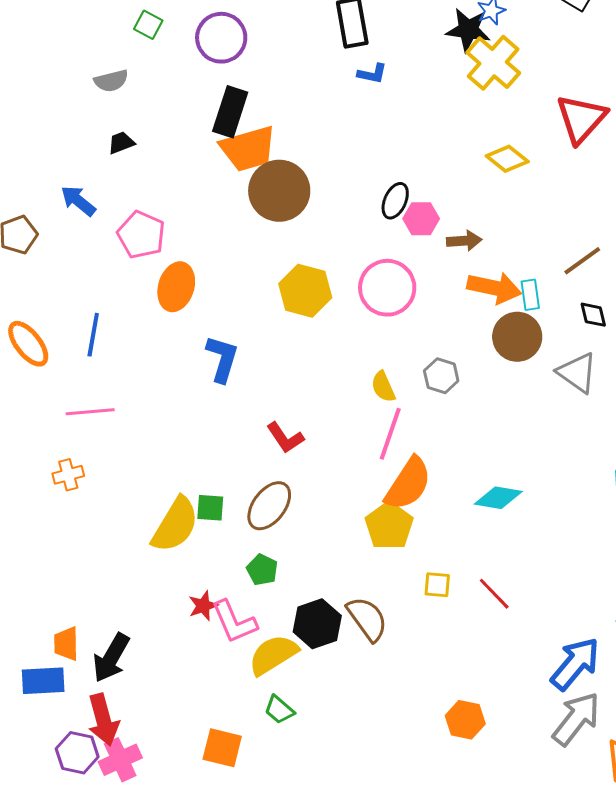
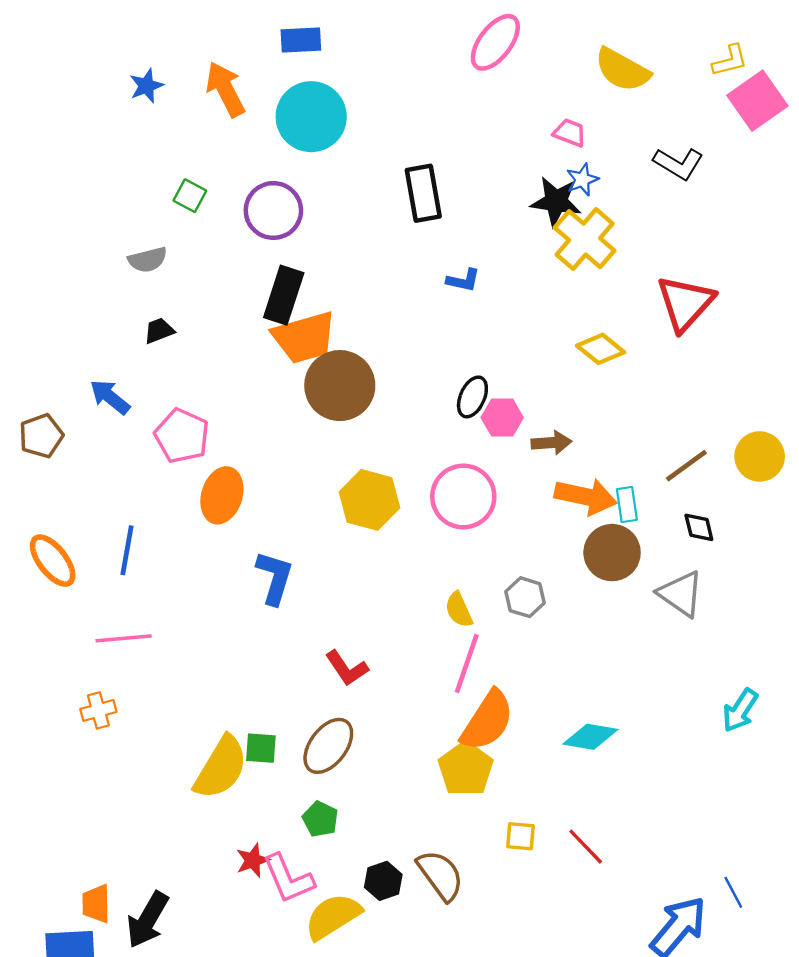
blue L-shape: (372, 74) -> (463, 280), moved
black hexagon: (317, 624) -> (383, 881), size x0.7

